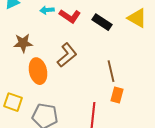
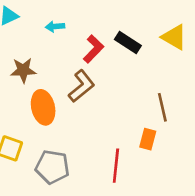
red L-shape: (70, 16) -> (93, 49), moved, turned -80
brown line: (111, 71) -> (162, 107), moved

